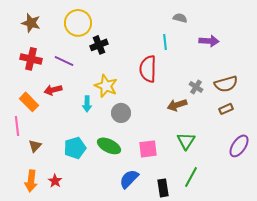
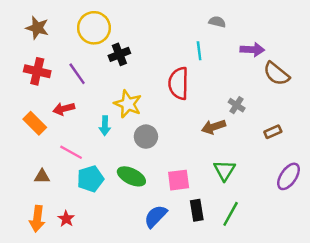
purple line: (64, 61) -> (77, 74), turned 30
brown semicircle: (226, 84) -> (276, 74), moved, turned 55
pink line: (17, 126) -> (71, 152), moved, turned -54
brown triangle: (35, 146) -> (42, 176), turned 48
black rectangle: (163, 188) -> (197, 210), moved

